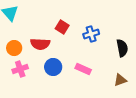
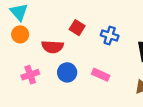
blue cross: (91, 34) -> (110, 36), turned 35
orange circle: (14, 48) -> (20, 34), moved

